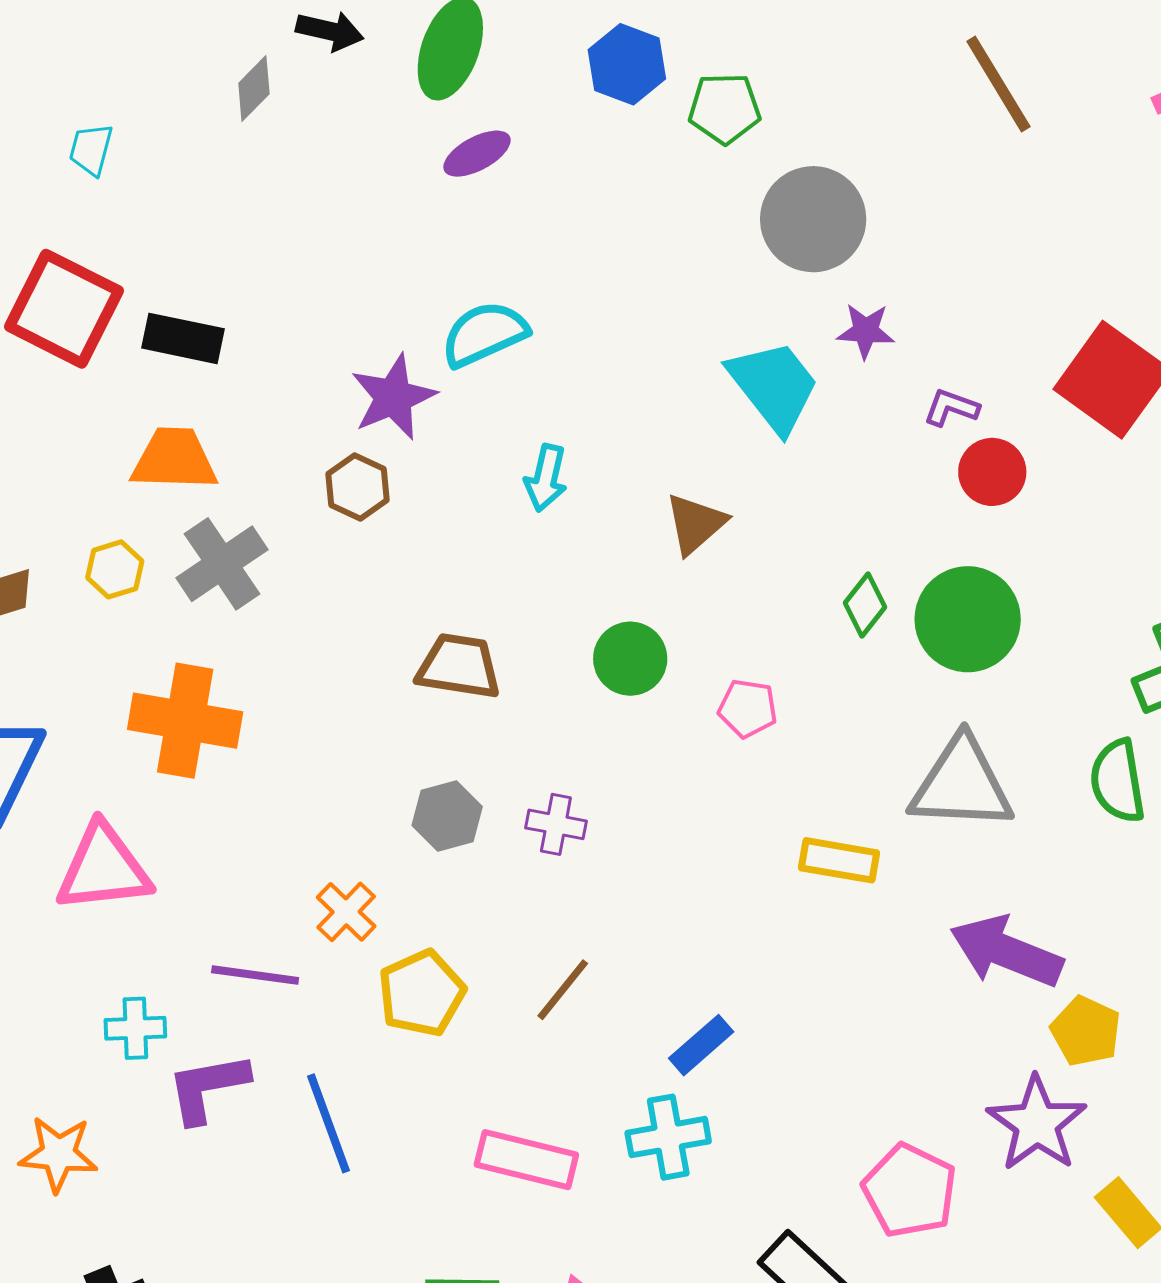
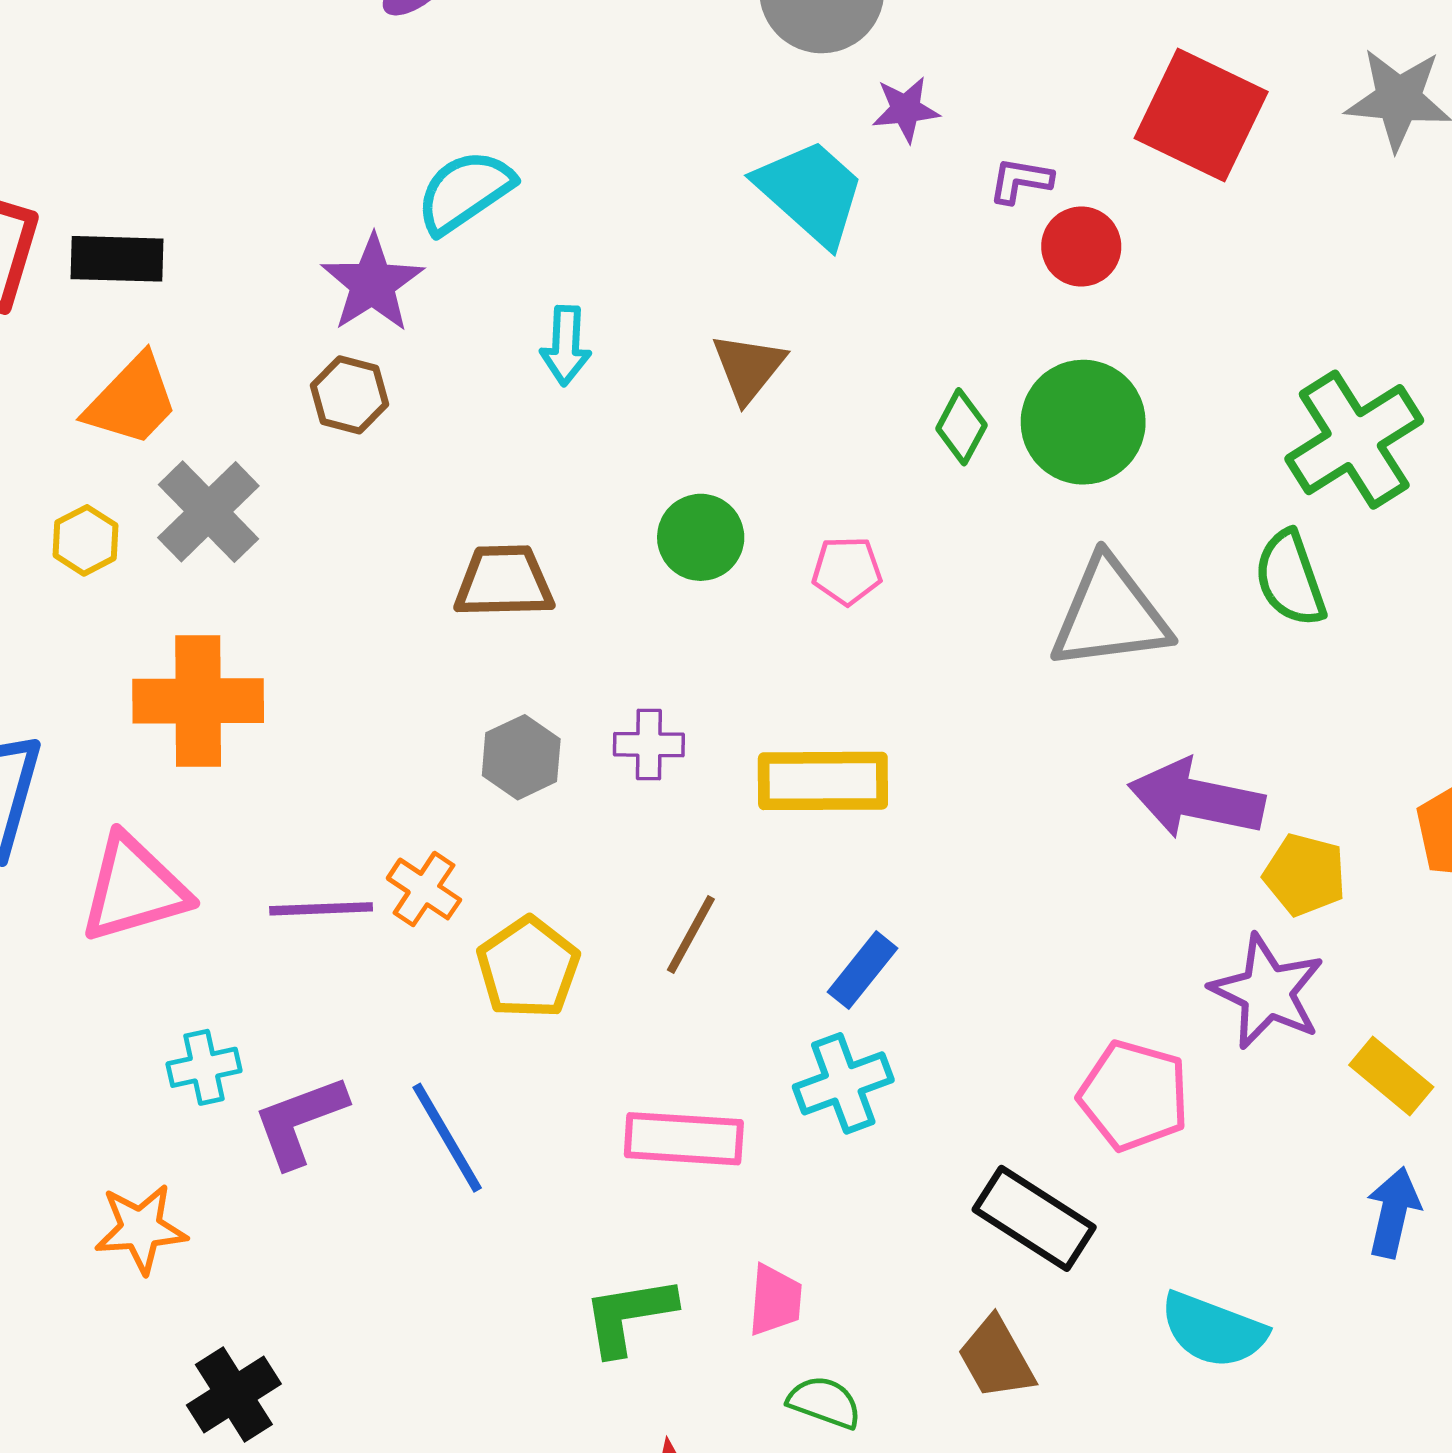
orange trapezoid: (174, 459) -> (132, 401), turned 142
yellow rectangle: (839, 860) -> (823, 781), moved, size x1.4
purple line: (255, 975) -> (321, 909), moved

